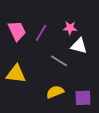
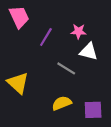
pink trapezoid: (17, 31) -> (19, 17), moved
yellow triangle: (16, 74) -> (18, 83), turned 35

